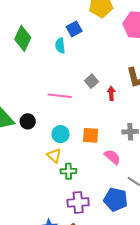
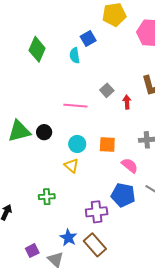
green cross: (68, 171) -> (47, 197), moved
blue pentagon: (116, 200) -> (123, 195), moved

